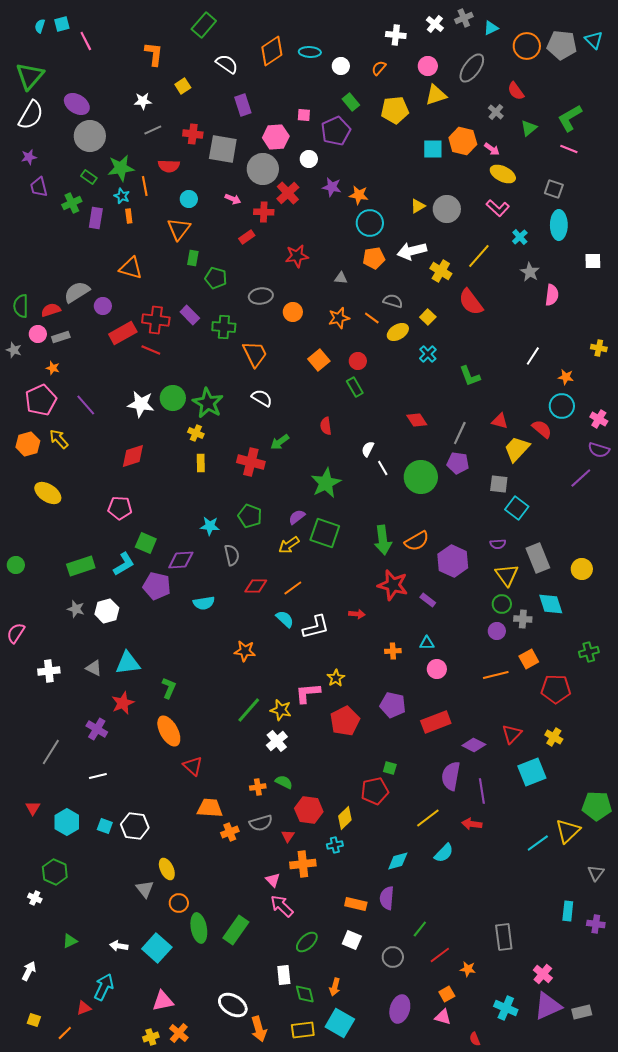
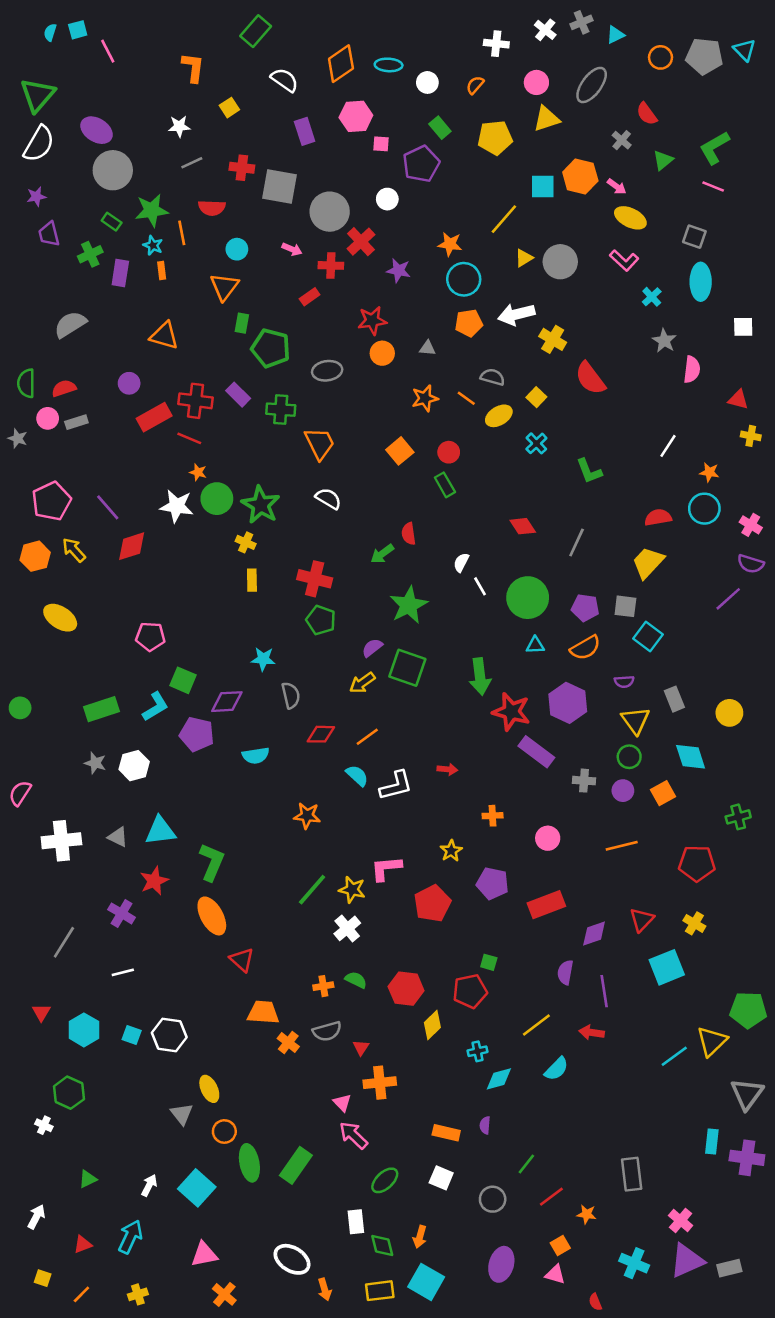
orange circle: (527, 46) -> (660, 57), size x0.7
pink hexagon: (276, 137) -> (356, 116), moved
purple star: (332, 187) -> (399, 270), moved
yellow line: (479, 256) -> (504, 219), moved
green pentagon: (216, 278) -> (271, 348), size x1.4
gray semicircle: (77, 292) -> (70, 324), moved
orange circle: (293, 312) -> (382, 353), moved
orange star: (53, 368) -> (198, 472), moved
red triangle: (500, 421) -> (738, 400), moved
red semicircle: (542, 429) -> (658, 517), moved, turned -50
green arrow: (280, 442) -> (382, 554), moved
red diamond: (133, 456) -> (132, 546), moved
purple pentagon: (458, 463) -> (585, 608), moved
green pentagon: (250, 516) -> (321, 620), moved
orange semicircle: (417, 541) -> (585, 648), moved
gray rectangle: (538, 558) -> (674, 699), size x0.7
red star: (393, 585) -> (511, 712), moved
purple rectangle: (428, 600) -> (536, 752), size x1.8
gray cross: (523, 619) -> (584, 781), moved
cyan triangle: (427, 643) -> (535, 645), moved
orange square: (529, 659) -> (663, 793), moved
white cross: (49, 671) -> (61, 841), size x1.4
yellow star: (336, 678) -> (451, 851), moved
green L-shape: (169, 688) -> (212, 862), size x1.4
purple diamond: (474, 745) -> (594, 933), turned -45
purple semicircle: (451, 776) -> (565, 972), size x0.7
red hexagon: (309, 810) -> (406, 989), moved
orange cross: (230, 832) -> (288, 1043), turned -30
cyan cross: (335, 845) -> (478, 1051), moved
gray triangle: (596, 873) -> (747, 1094), size x1.6
purple semicircle: (387, 898) -> (485, 1125), size x0.6
purple cross: (596, 924) -> (747, 1158), size x1.5
white arrow: (119, 946) -> (149, 1185), turned 108
red triangle: (84, 1008) -> (83, 1244), moved
orange arrow: (259, 1029) -> (325, 1289), size x0.7
yellow cross: (151, 1037) -> (138, 1294), moved

